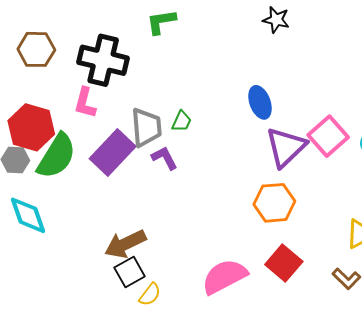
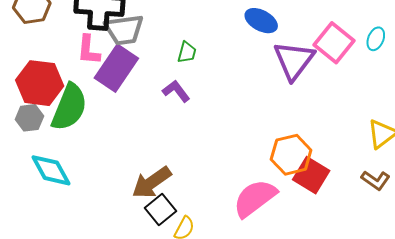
blue ellipse: (260, 102) -> (261, 21), turned -32
gray trapezoid: (146, 127) -> (124, 30), moved, turned 96
purple rectangle: (113, 153) -> (116, 68), moved
orange hexagon: (274, 203) -> (291, 155), moved

